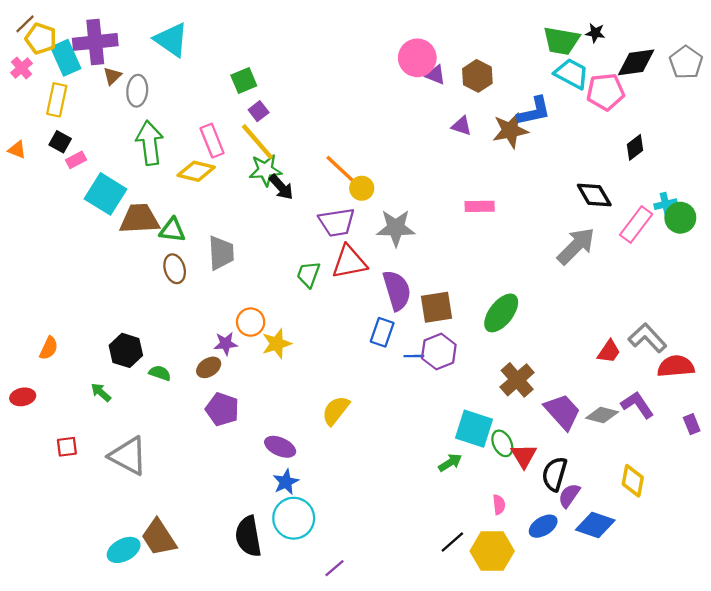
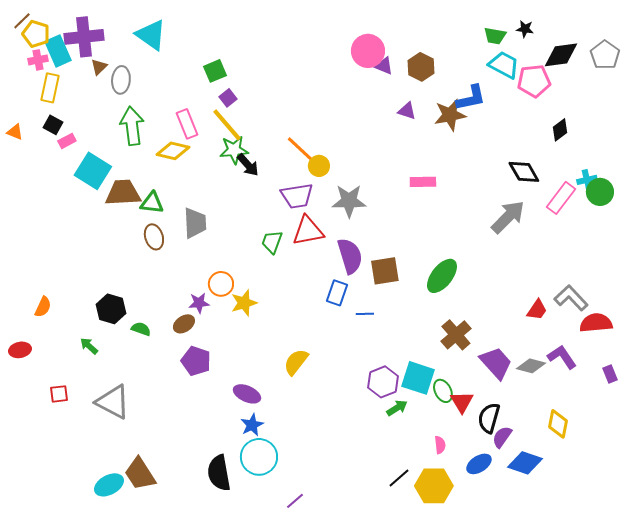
green trapezoid: (561, 41) -> (495, 36), size x0.7
pink cross: (22, 68) -> (38, 60), moved, turned 30
purple hexagon: (439, 352) -> (383, 382), moved

